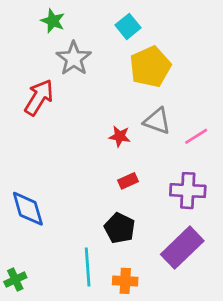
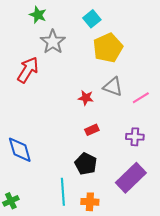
purple cross: (188, 191) -> (135, 137), size x0.7

